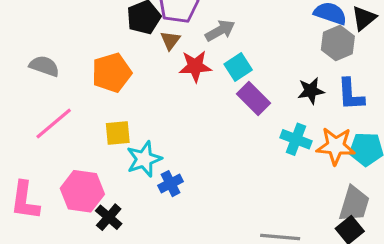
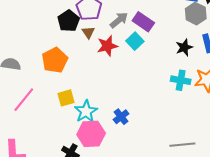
purple rectangle: (253, 99) -> (143, 22), moved
blue cross: (171, 184) -> (121, 117), moved
pink hexagon: (82, 191) -> (91, 134), moved

